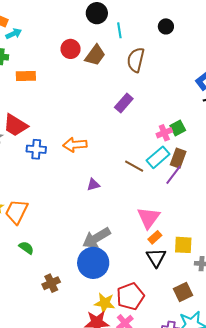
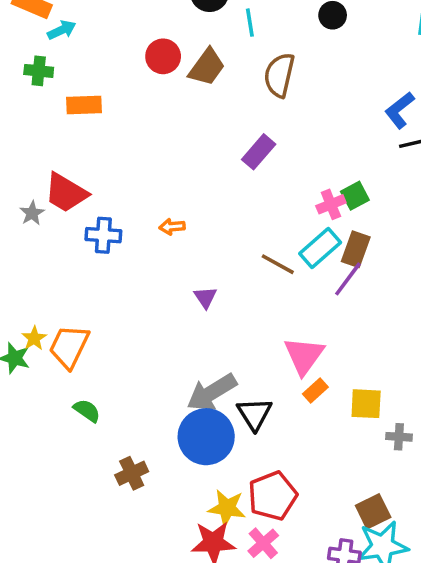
orange arrow: (75, 145) -> (172, 227), size x0.6
purple triangle: (93, 185) -> (205, 297), turned -48
black triangle: (156, 258) -> (254, 414), moved
brown square: (183, 292) -> (373, 511), moved

